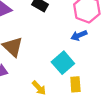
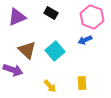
cyan square: (63, 63) -> (55, 51), moved

